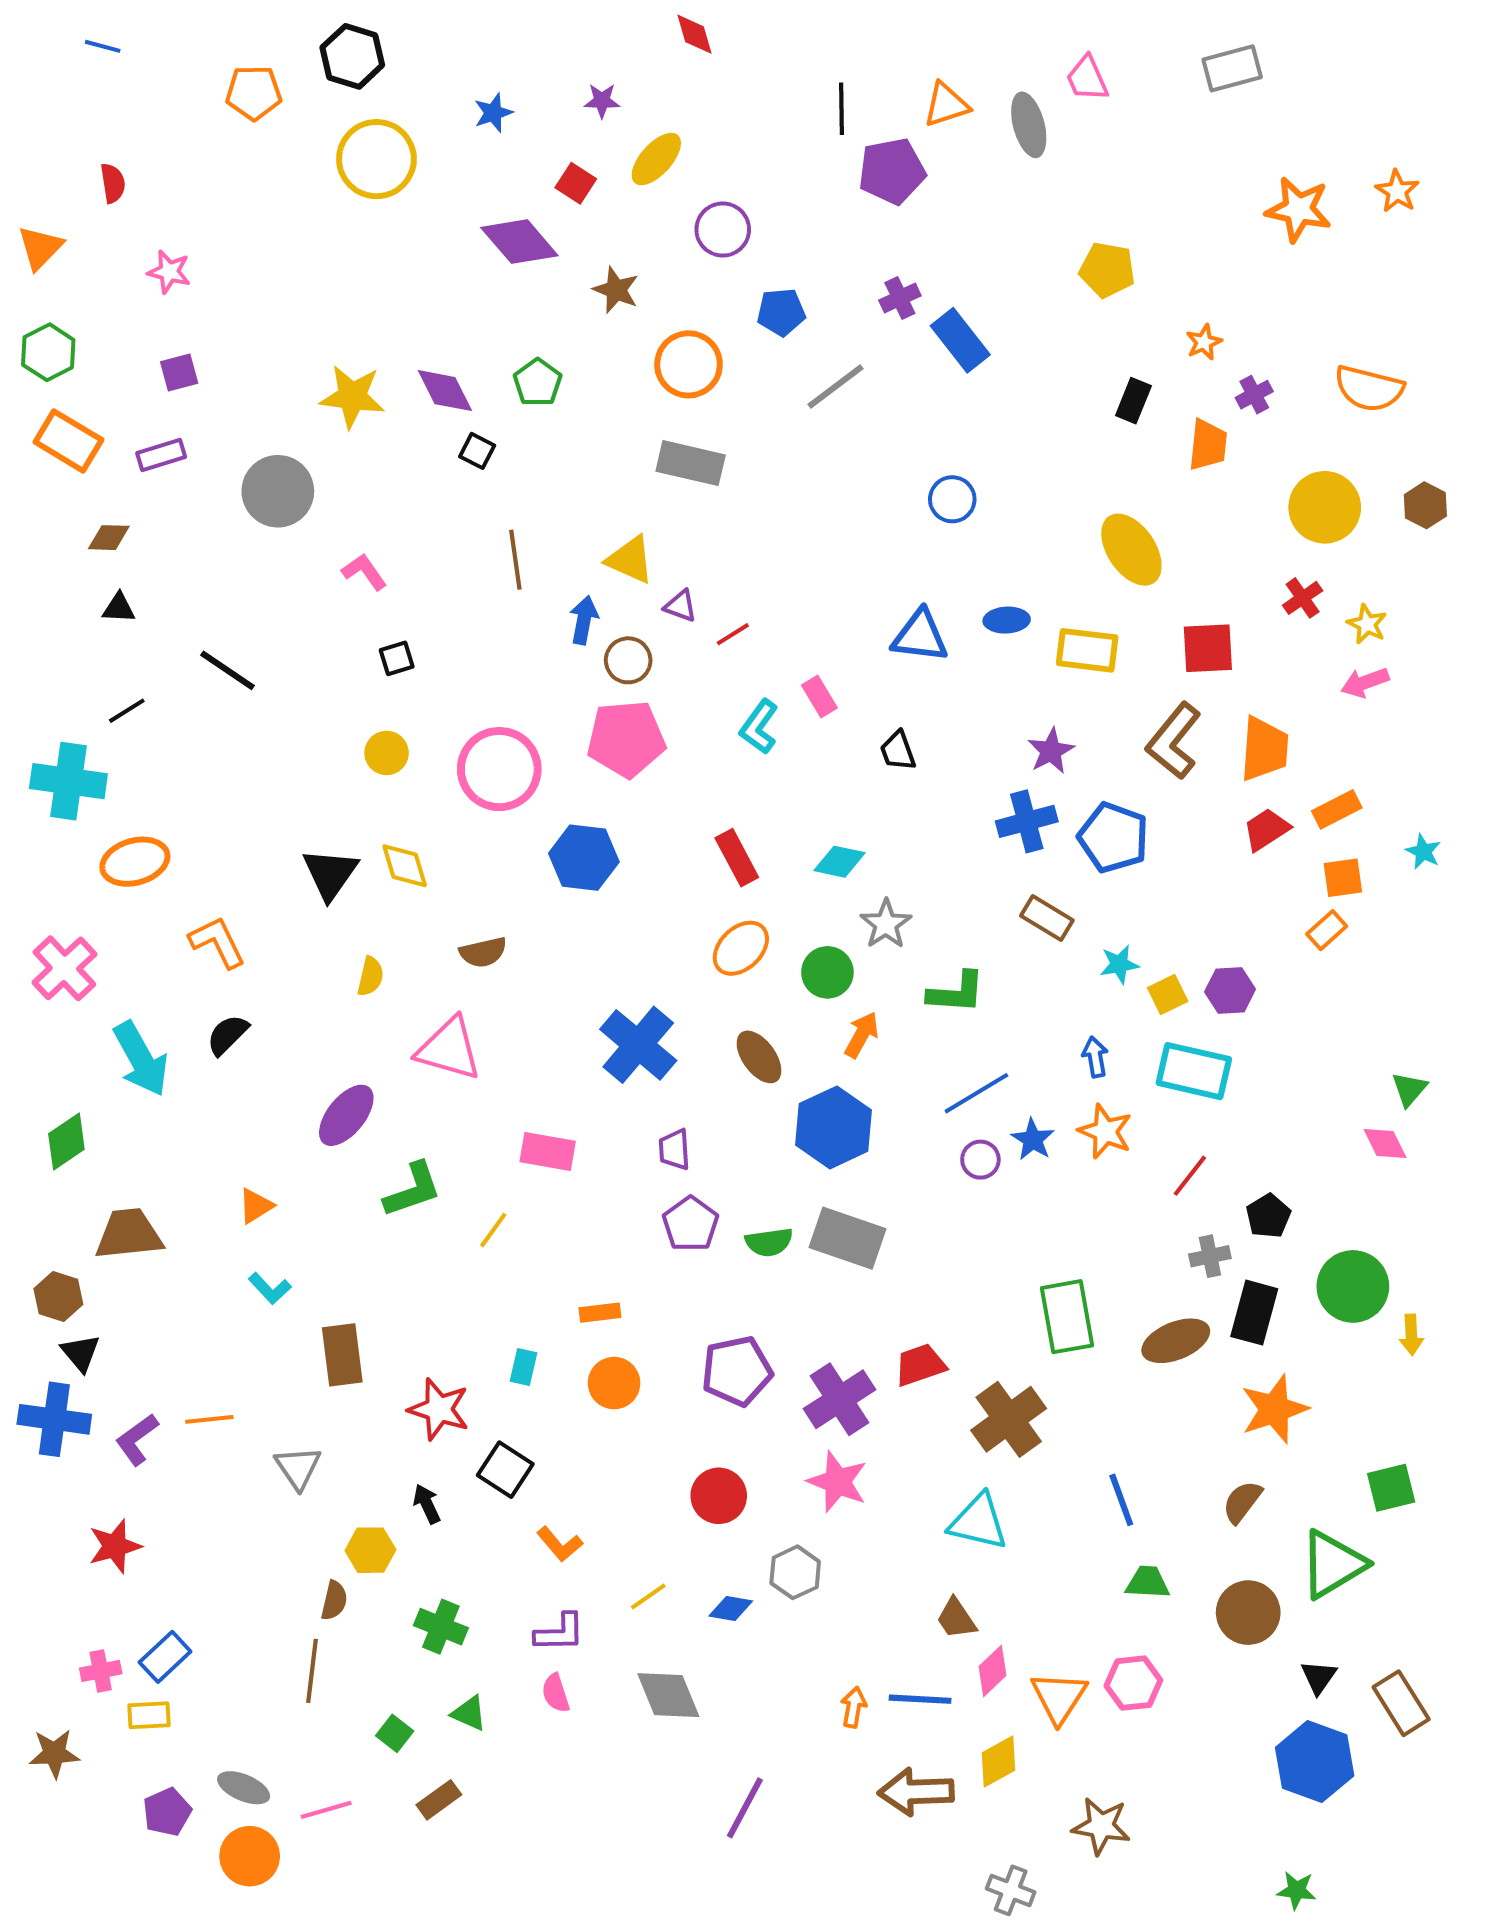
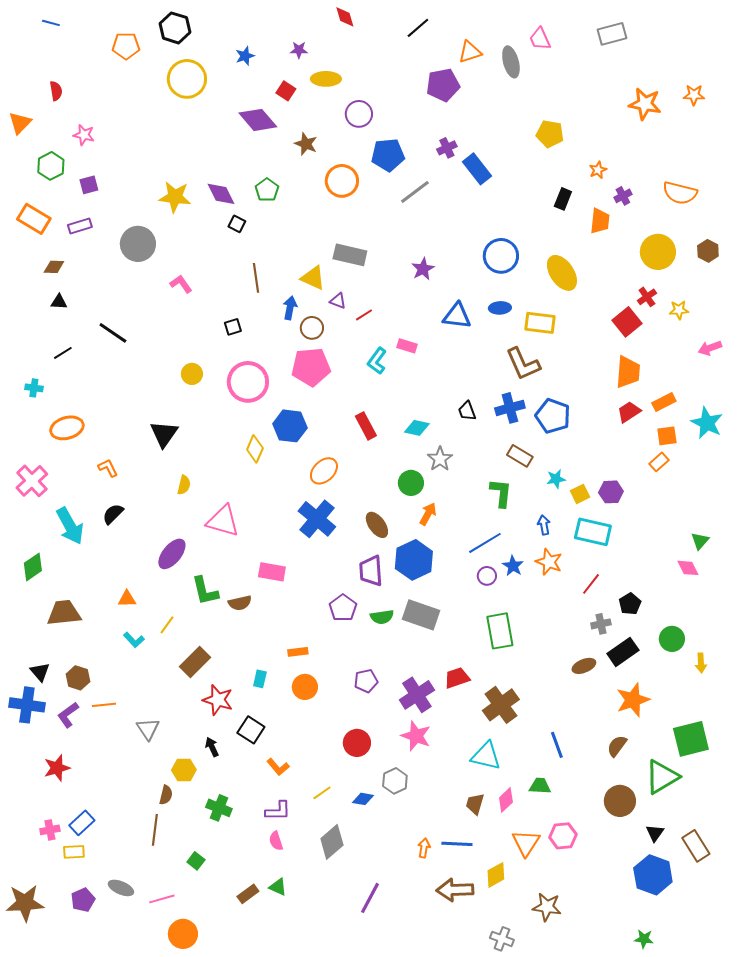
black line: (842, 109) -> (418, 28), moved, turned 50
yellow ellipse: (656, 159) -> (326, 79), turned 48
orange star: (1397, 191) -> (694, 95), turned -30
blue pentagon: (781, 312) -> (388, 155), size x1.4
green hexagon: (48, 352) -> (51, 166), moved
gray rectangle: (691, 463) -> (350, 255), moved
blue circle: (952, 499) -> (501, 256), moved, size x1.5
yellow star: (1367, 624) -> (679, 310), turned -30
red square: (1208, 648) -> (627, 322), moved, turned -36
black square: (397, 658) -> (233, 327), moved
pink arrow: (1365, 682) -> (710, 348), moved
pink rectangle: (819, 697) -> (407, 346), turned -42
brown L-shape: (1174, 741) -> (523, 364), moved, turned -63
black trapezoid: (898, 751) -> (467, 411), moved
purple star: (1051, 751) -> (423, 269), moved
cyan cross: (68, 781) -> (34, 388), size x0.5
cyan star: (1423, 852) -> (707, 423), size x1.8
yellow diamond: (405, 866) -> (255, 449), moved, turned 40
orange L-shape: (217, 942) -> (108, 468), size x0.7
orange ellipse: (741, 948) -> (324, 471), moved
brown semicircle: (483, 952) -> (240, 603), moved
green L-shape: (956, 993) -> (501, 493), moved, turned -88
purple trapezoid: (674, 1150) -> (371, 571), moved, size x1.5
green L-shape: (413, 1190) -> (205, 591), turned 96
orange triangle: (256, 1206) -> (127, 599), turned 30
yellow line: (493, 1230) -> (167, 625), moved
green circle: (1353, 1286) -> (672, 639), size x0.7
brown hexagon: (58, 1297) -> (78, 678), moved
black rectangle: (1254, 1313) -> (623, 652), turned 40
green rectangle: (1067, 1317) -> (500, 631), moved
brown ellipse: (1176, 1341) -> (584, 666), size x0.7
brown rectangle: (342, 1355) -> (195, 662), moved, turned 52
purple pentagon: (737, 1371) -> (366, 681), size x0.7
green square: (1391, 1488) -> (691, 739), size x1.5
green trapezoid: (1148, 1582) -> (540, 786), moved
brown trapezoid: (956, 1619) -> (475, 804), turned 50
pink diamond: (993, 1671) -> (506, 800), moved
gray diamond: (668, 1695) -> (332, 842), turned 72
green triangle: (469, 1713) -> (278, 887), moved
brown star: (54, 1753) -> (25, 903), moved, size x1.5
brown rectangle: (439, 1800) -> (248, 894), moved
orange circle: (250, 1856) -> (183, 934), moved

